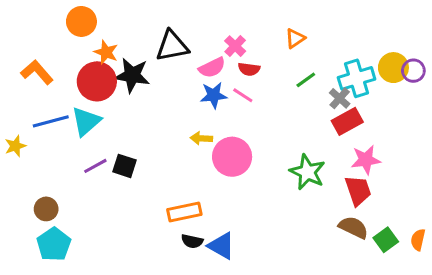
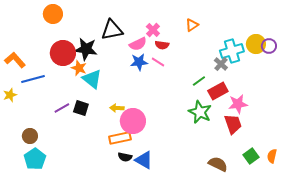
orange star: (106, 52) -> (79, 68), moved
orange L-shape: (37, 72) -> (15, 60), moved
green line: (306, 80) -> (199, 81), moved
cyan triangle: (86, 121) -> (92, 79), moved, turned -40
red rectangle: (347, 121) -> (218, 91), moved
yellow arrow: (201, 138) -> (117, 108), moved
pink circle: (232, 157) -> (133, 121), moved
brown semicircle: (353, 227) -> (218, 164), moved

